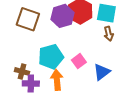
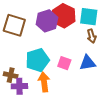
pink square: (79, 61) -> (64, 63), turned -32
blue triangle: (102, 72) -> (87, 63), moved, turned 30

